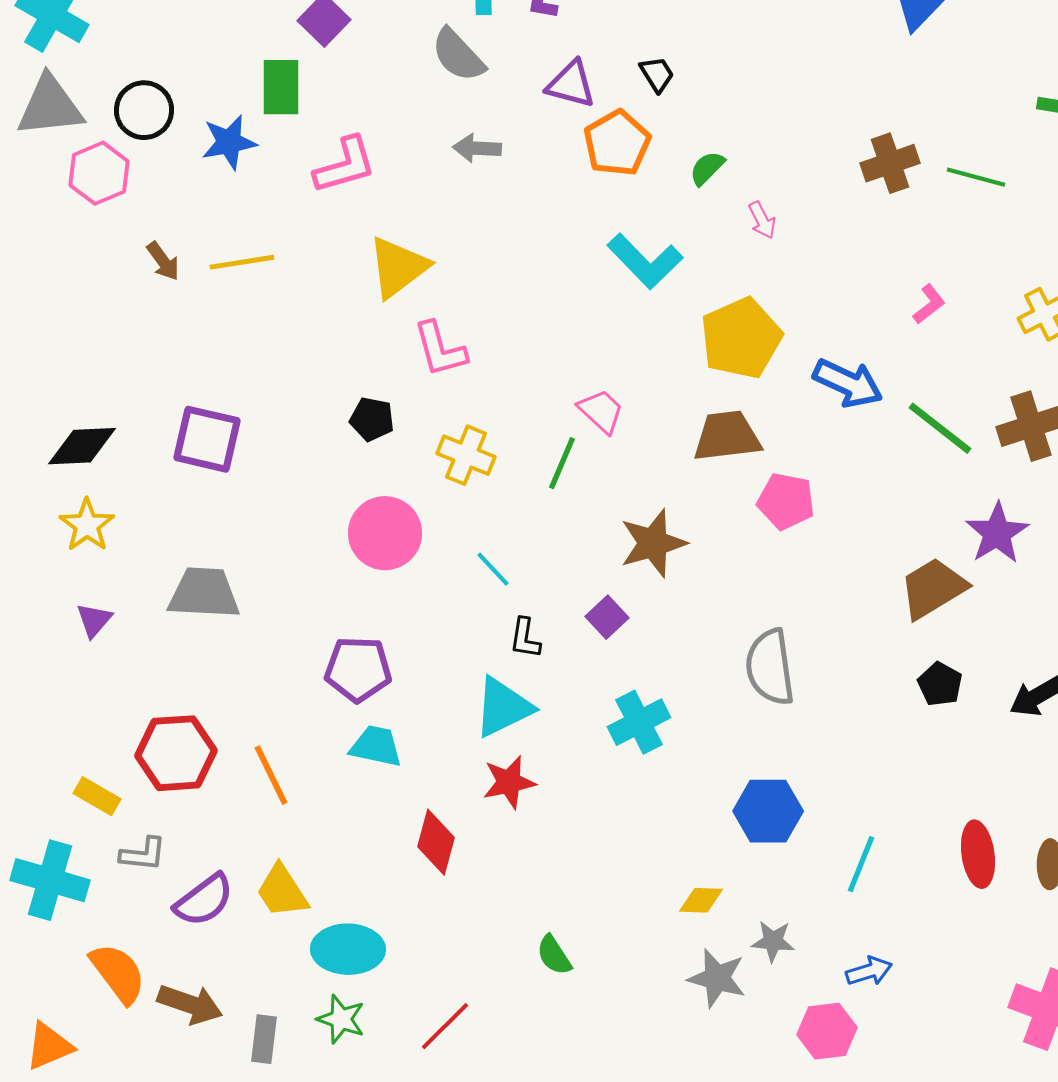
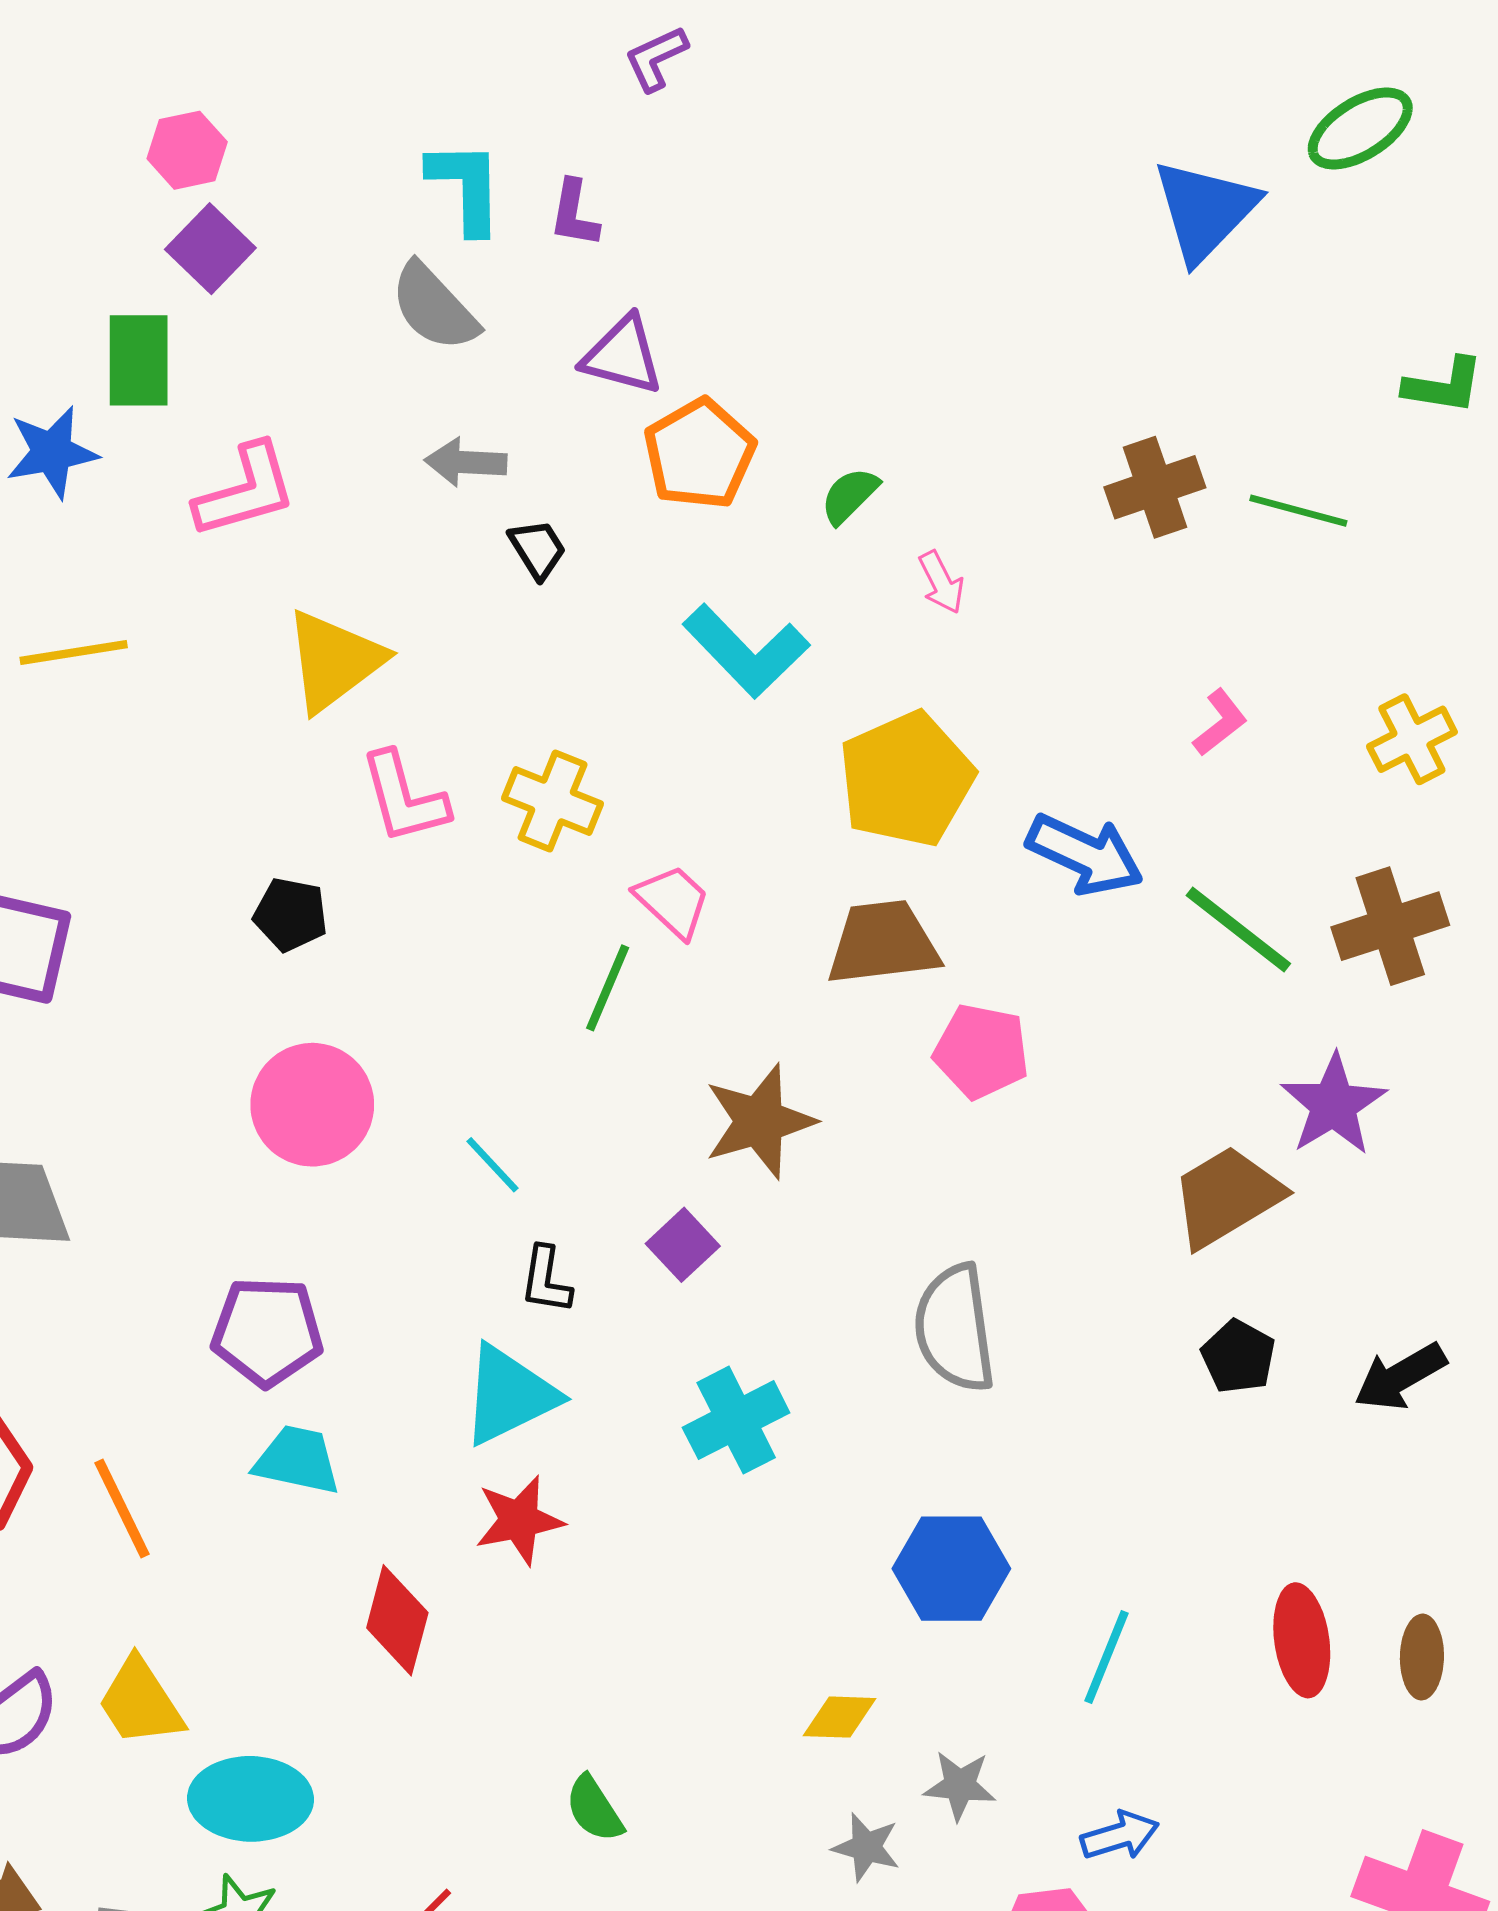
black trapezoid: (657, 74) -> (538, 549), moved
yellow cross: (466, 455) -> (553, 801), moved
gray star: (717, 978) -> (866, 1847), size x0.7

